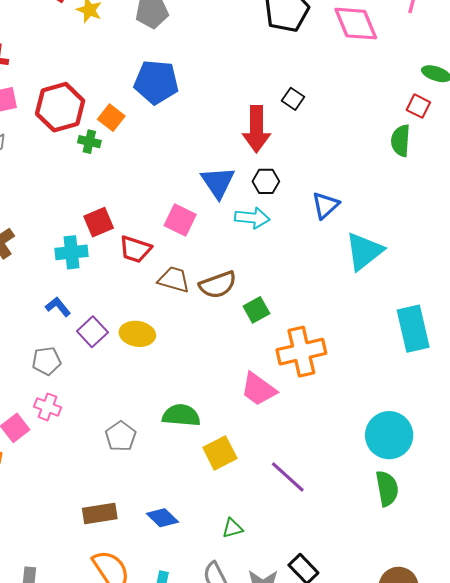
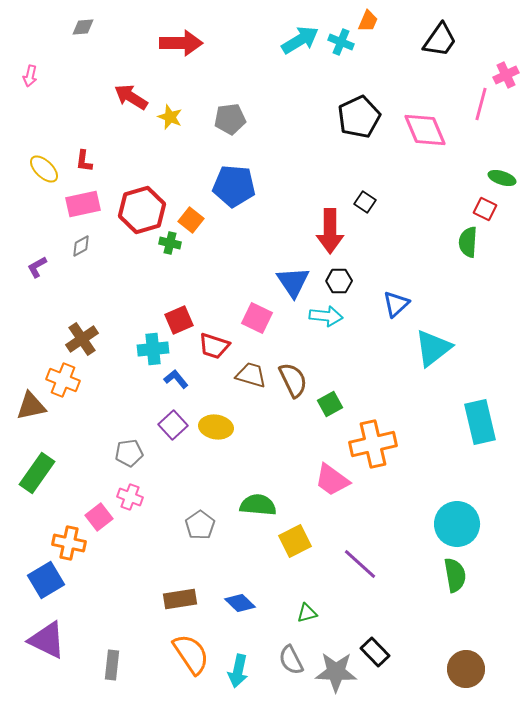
brown semicircle: (218, 285) -> (293, 380), turned -96
blue L-shape: (58, 307) -> (176, 379), moved

